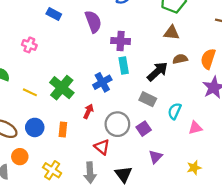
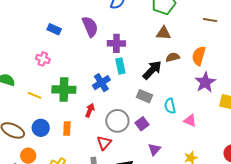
blue rectangle: (54, 14) -> (54, 29), moved
pink cross: (29, 45) -> (43, 59), moved
green cross: (62, 88) -> (64, 90), turned -35
cyan semicircle: (175, 111) -> (170, 106), turned -35
pink triangle: (195, 128) -> (190, 121), turned 40
red triangle: (102, 147) -> (104, 143), turned 35

